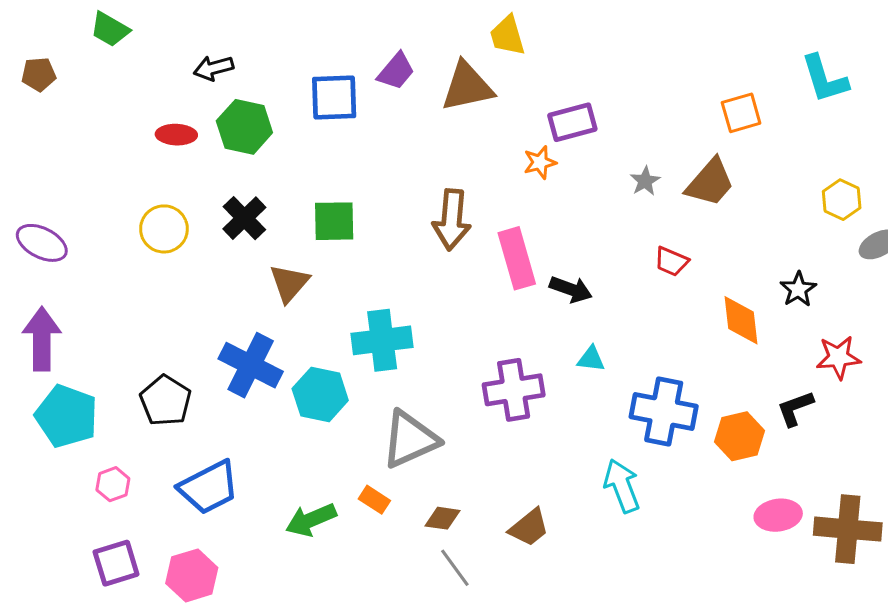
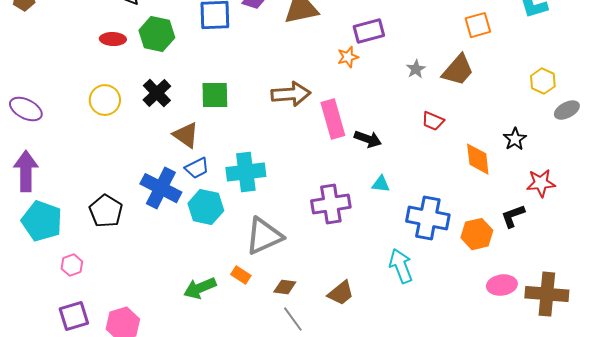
brown arrow: (452, 220) -> (291, 94), turned -99
brown triangle: (289, 283) -> (186, 135), turned -36
blue trapezoid: (209, 487) -> (197, 168), moved, size x0.6

